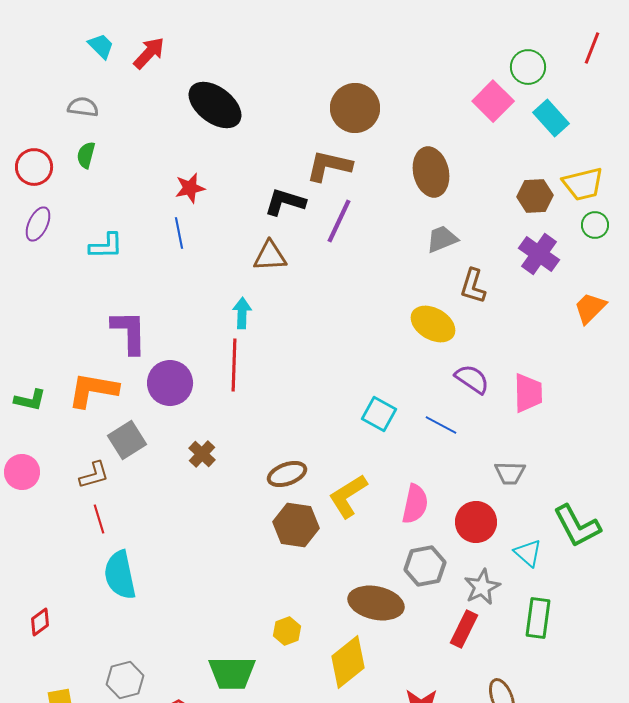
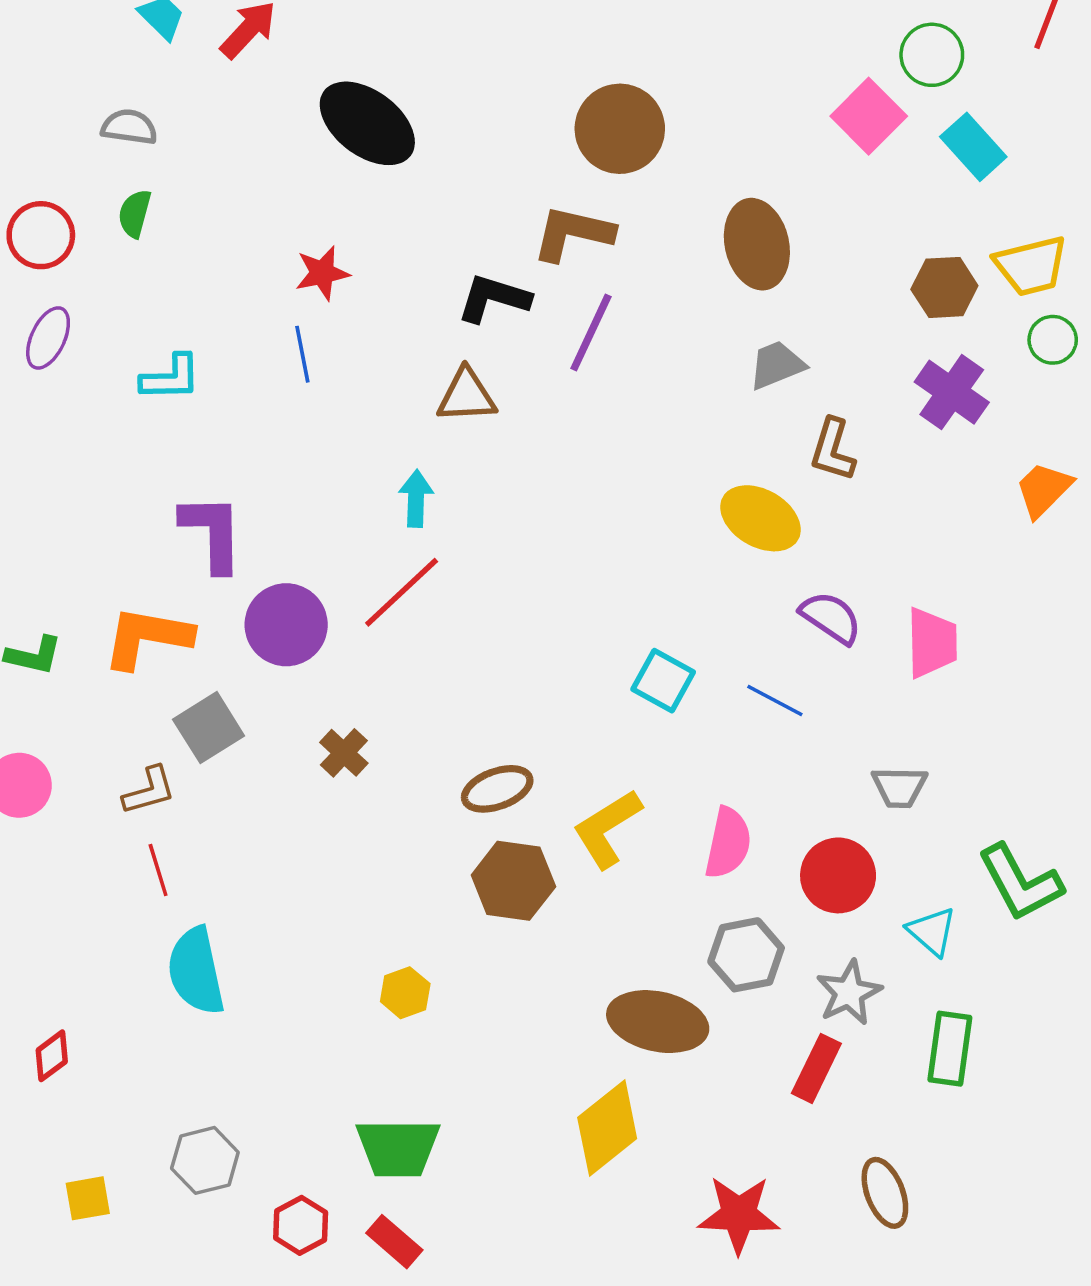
red line: (234, 365) -> (402, 592), turned 45
yellow hexagon: (287, 631) -> (405, 993), moved

